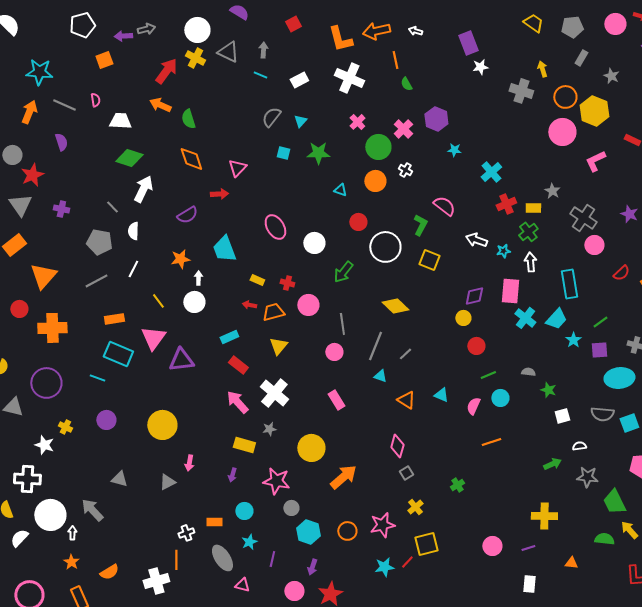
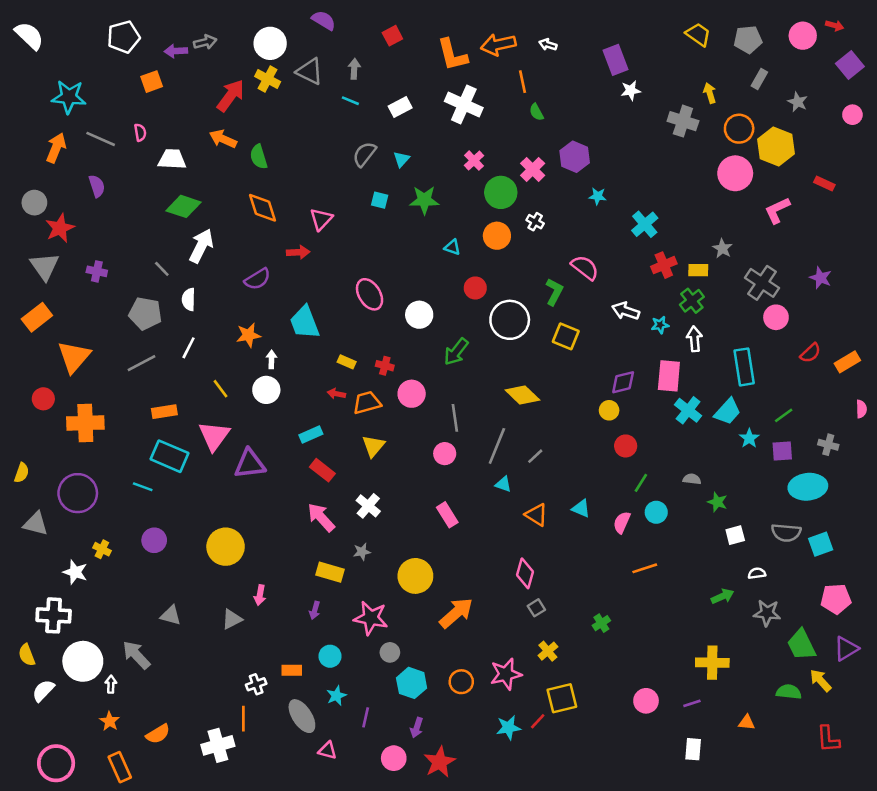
green line: (488, 375) -> (641, 483), turned -35
white cross: (274, 393) -> (368, 506), size x0.7

